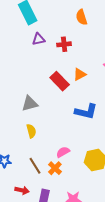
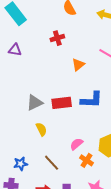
purple triangle: (39, 39) -> (15, 50), moved, turned 32
red rectangle: (60, 81) -> (62, 103), moved, turned -42
orange cross: (55, 168) -> (87, 160), moved

